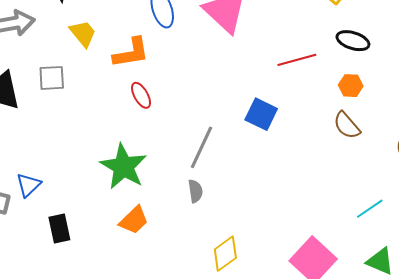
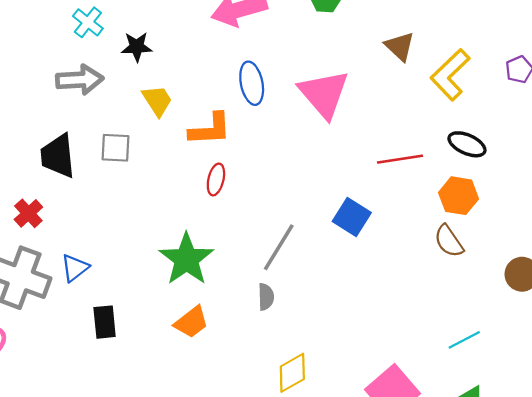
orange hexagon: (351, 86) -> (459, 196), size x1.4
red ellipse: (141, 95) -> (216, 179), turned 36

